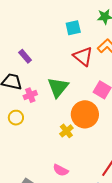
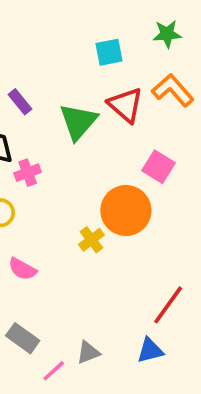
green triangle: (58, 87) -> (78, 122), moved
pink semicircle: (61, 170) -> (22, 269), moved

